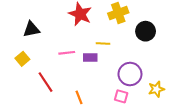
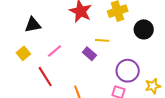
pink line: (67, 53) -> (54, 51), moved, turned -35
purple rectangle: (90, 58) -> (89, 54), turned 40

